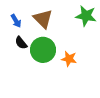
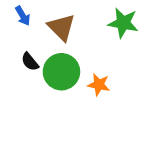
blue arrow: (16, 21) -> (23, 16), moved

